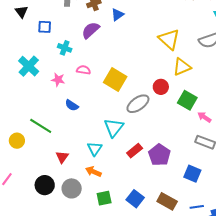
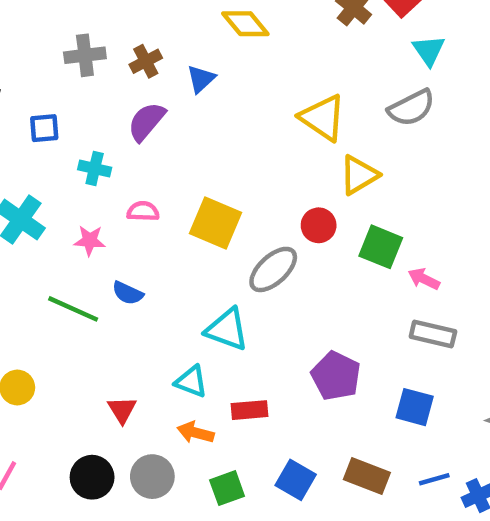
green line: (41, 126) -> (73, 309), moved
cyan triangle: (114, 128) -> (227, 329), turned -40
cyan triangle: (95, 149) -> (191, 382), turned -35
red rectangle: (135, 151) -> (249, 410), moved, turned 42

